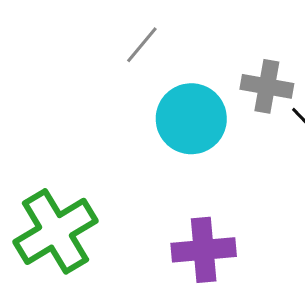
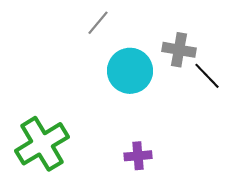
purple cross: (204, 250) -> (138, 156), size x0.7

